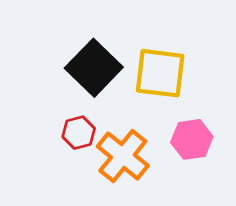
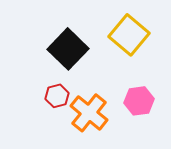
yellow square: (160, 73) -> (129, 35), moved, turned 33

